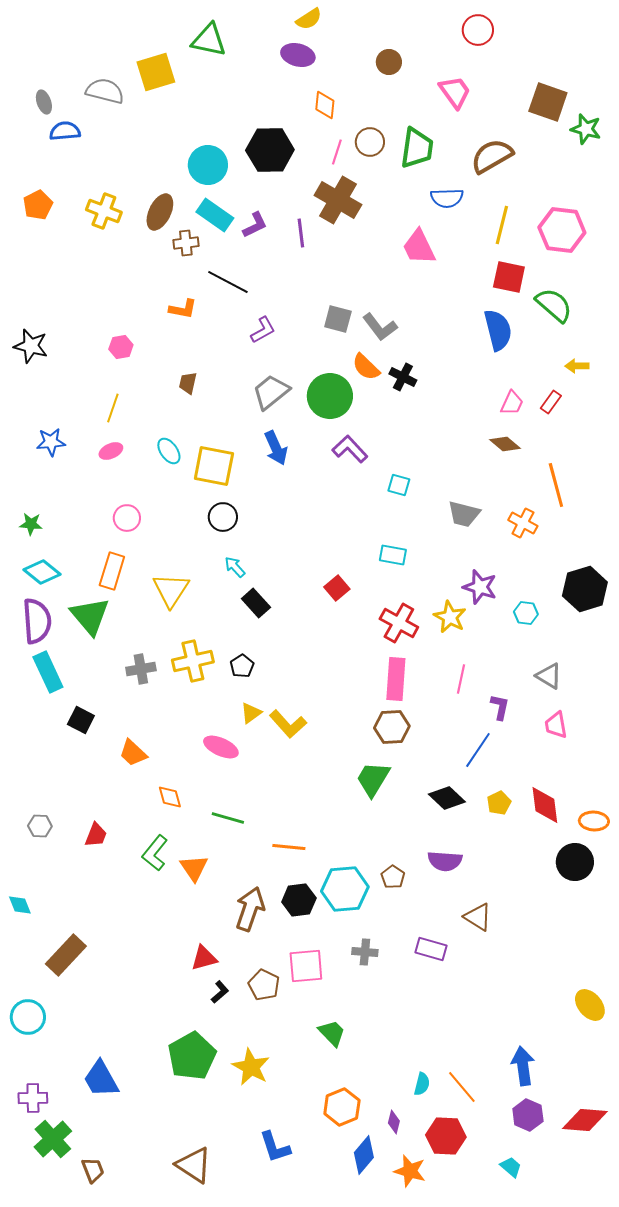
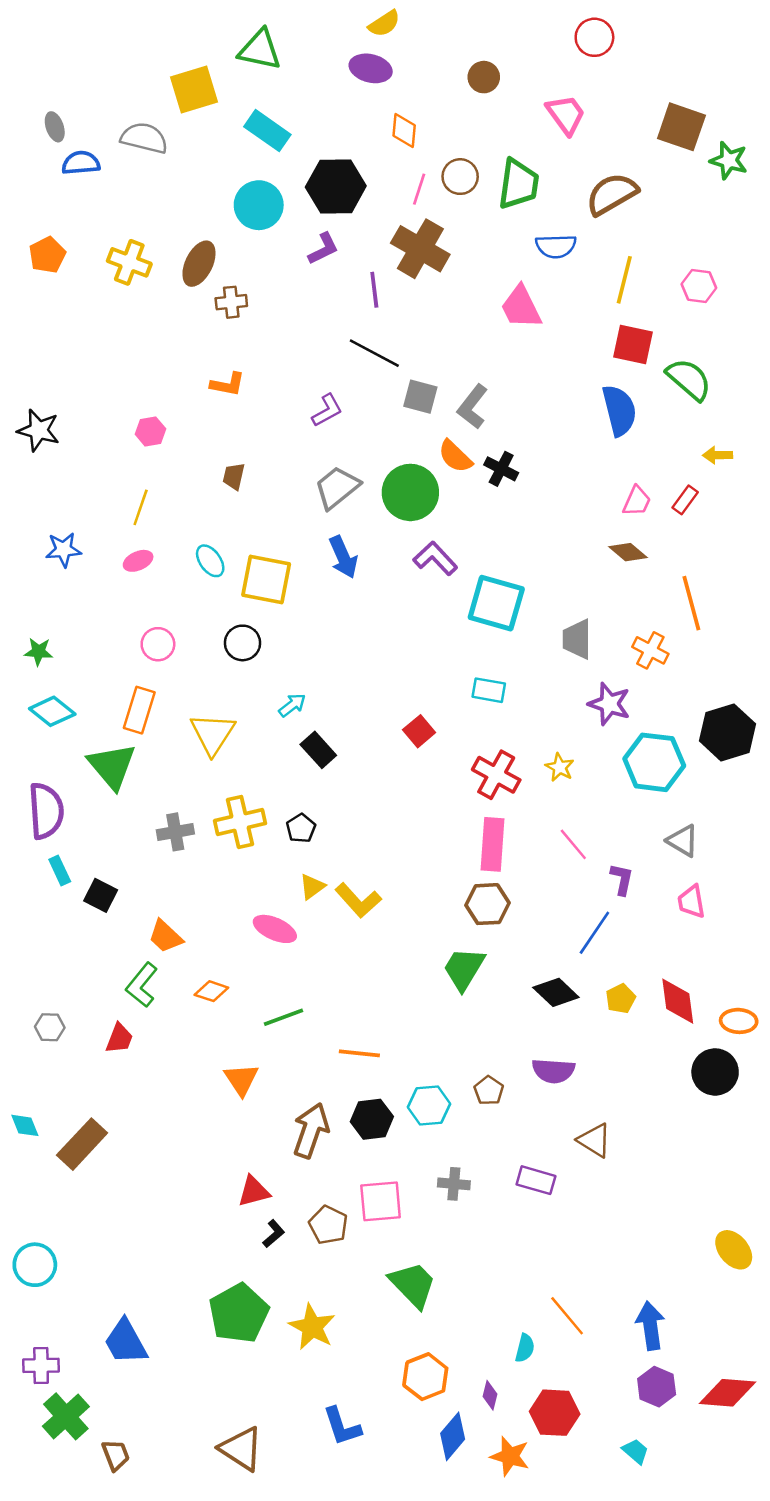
gray semicircle: (105, 91) -> (144, 138), moved
cyan rectangle: (215, 215) -> (267, 131), moved
purple L-shape: (255, 225) -> (323, 249), moved
pink hexagon: (562, 230) -> (699, 286), size x0.6
black line: (228, 282) -> (374, 353), moved
gray L-shape: (380, 327) -> (473, 407), turned 75
cyan square: (399, 485) -> (496, 603), size x2.0
gray trapezoid: (464, 514) -> (577, 639), turned 76
black circle: (223, 517) -> (242, 643), moved
cyan arrow: (235, 567) -> (292, 705), turned 95
purple star: (480, 587) -> (609, 704), moved
cyan hexagon: (526, 613) -> (654, 762), size x2.0
yellow star: (450, 617) -> (560, 767), size x0.7
purple semicircle: (37, 621) -> (46, 811), moved
cyan rectangle: (48, 672) -> (60, 871), moved, size x0.6
pink line: (461, 679) -> (573, 844), turned -52
orange diamond: (170, 797) -> (211, 991), turned -56
green line: (228, 818) -> (284, 1017), turned -36
green L-shape: (155, 853) -> (142, 985), moved
cyan hexagon: (345, 889) -> (429, 1106), size x0.7
brown rectangle: (66, 955) -> (82, 1144), moved
green trapezoid: (332, 1033) -> (413, 1285), size x1.4
orange line: (462, 1087) -> (567, 1316), moved

